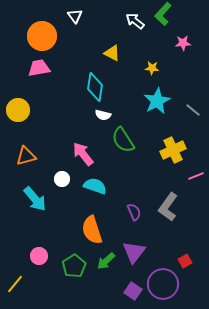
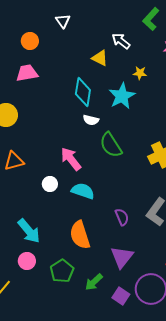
white arrow: (135, 21) -> (121, 41), moved
orange circle: (42, 36) -> (30, 41), size x0.6
cyan star: (157, 101) -> (122, 96), moved
cyan arrow: (35, 199) -> (29, 231), moved
green arrow: (106, 261) -> (94, 282), moved

